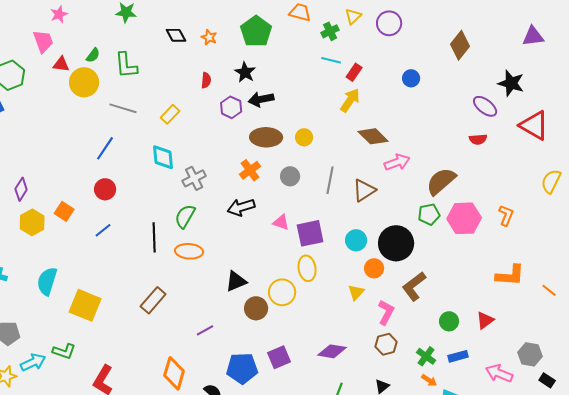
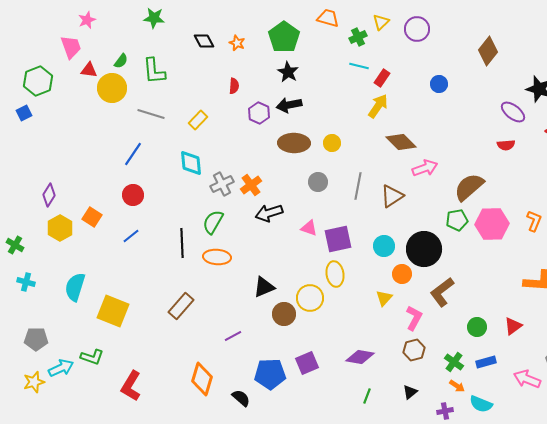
black star: (245, 72) -> (288, 72), moved
orange cross: (250, 170) -> (251, 185), moved

